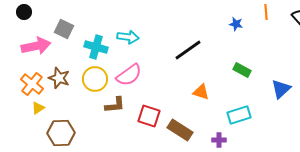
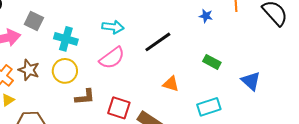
cyan arrow: (128, 37) -> (113, 27), moved
pink semicircle: (129, 75) -> (112, 58), moved
blue triangle: (281, 89) -> (251, 81), turned -35

